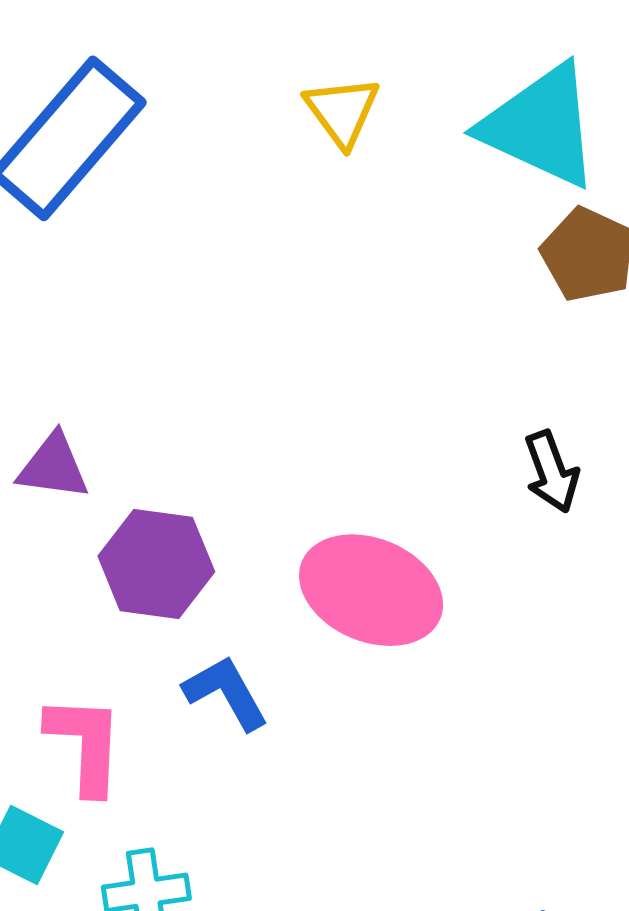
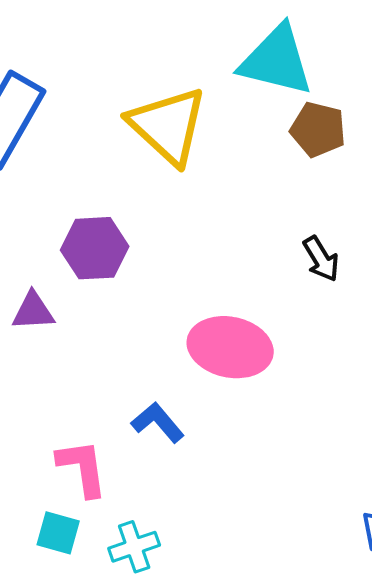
yellow triangle: (342, 111) -> (168, 126), moved, size x1.8
purple hexagon: (156, 564) -> (95, 248), moved

